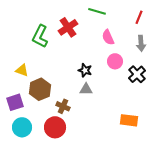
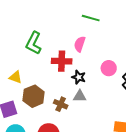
red cross: (68, 27) -> (62, 61), moved, turned 36
pink semicircle: (108, 37) -> (80, 44), moved, turned 42
brown cross: (63, 106) -> (61, 104), moved

